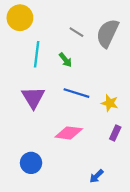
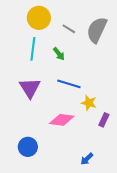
yellow circle: (20, 18) -> (39, 18), moved
yellow star: (110, 103) -> (89, 103), moved

